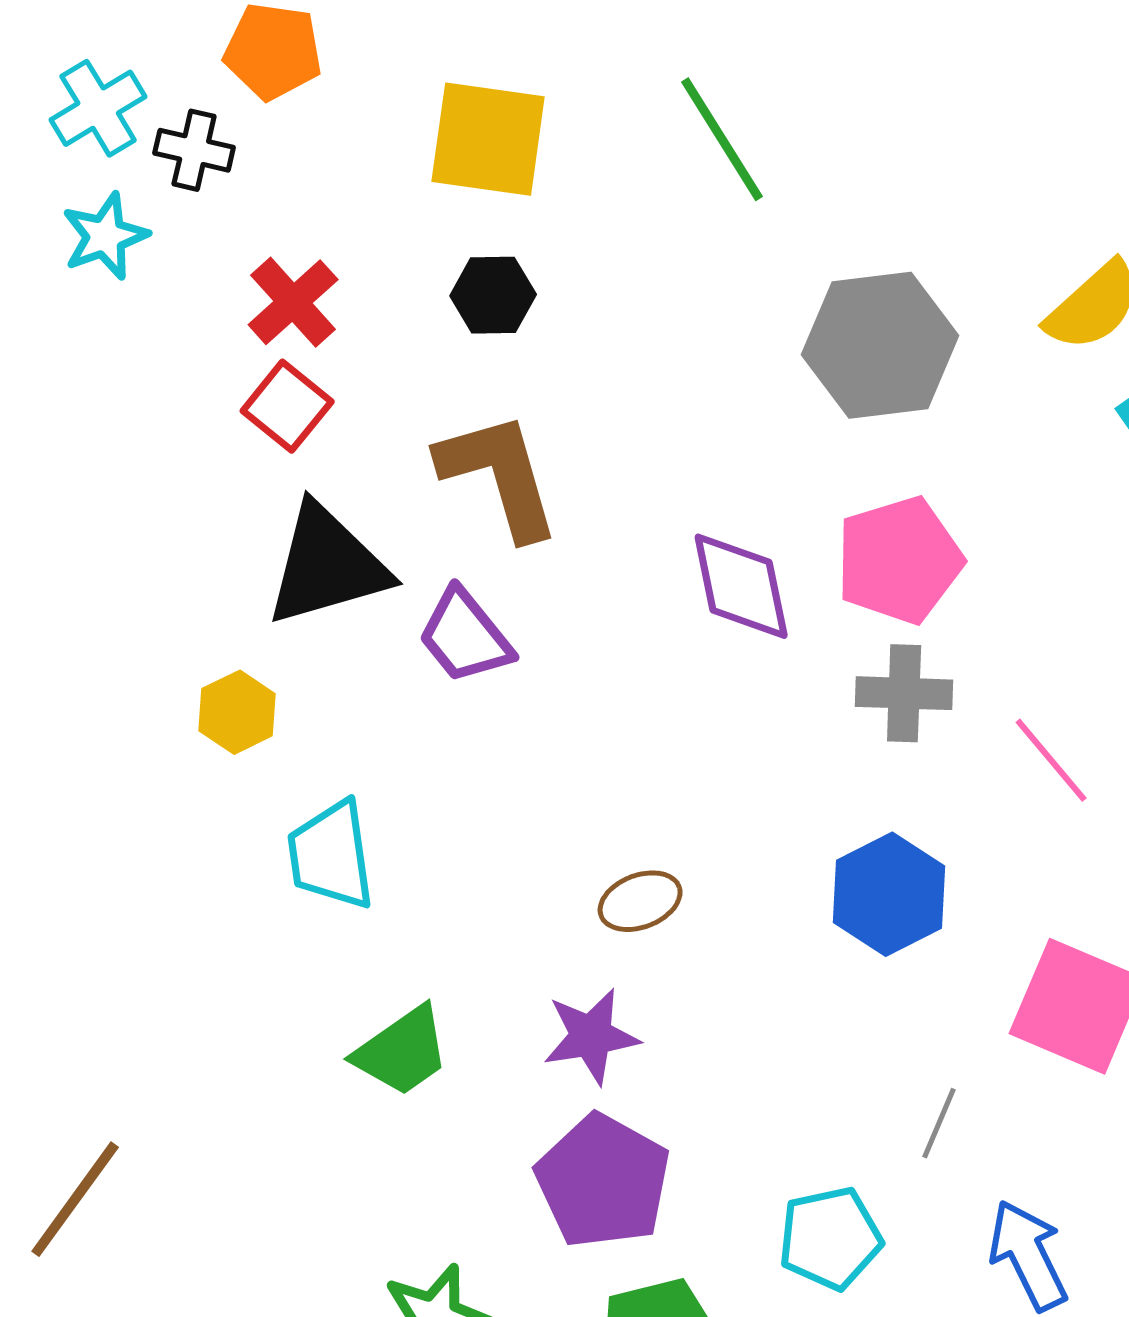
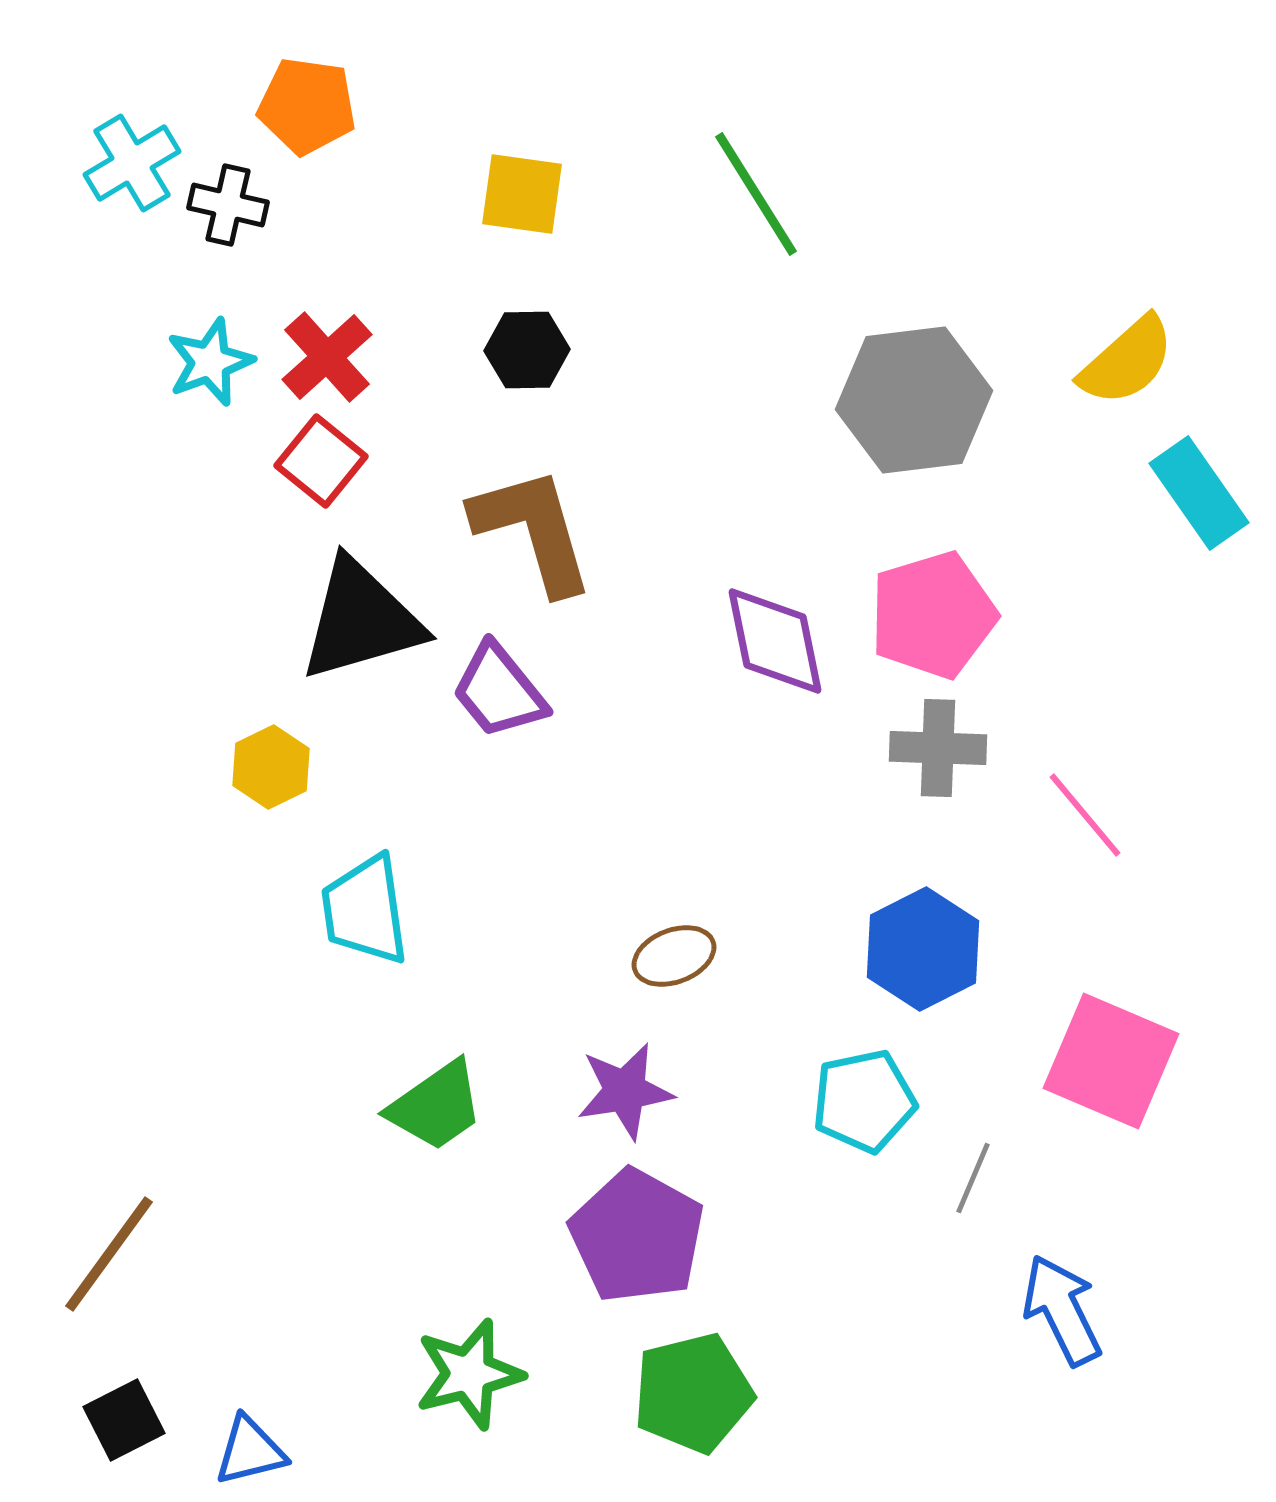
yellow square: (488, 139) -> (522, 194), size x0.7
cyan star: (105, 236) -> (210, 362), moved
cyan pentagon: (830, 1238) -> (864, 1101), moved

